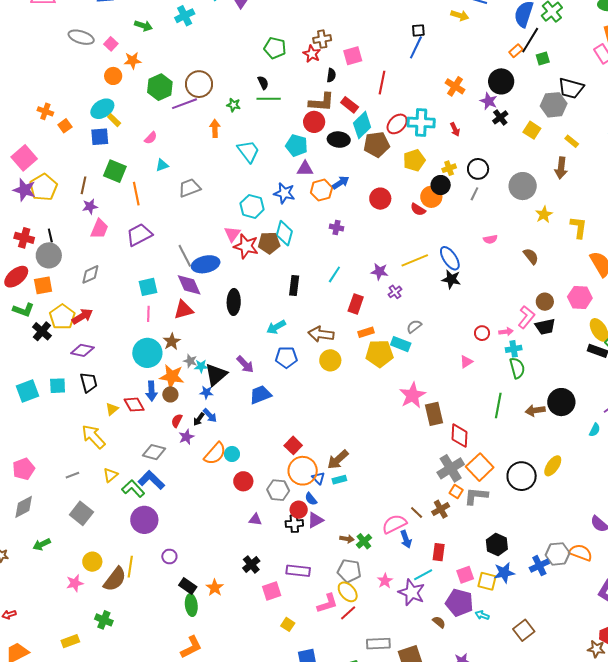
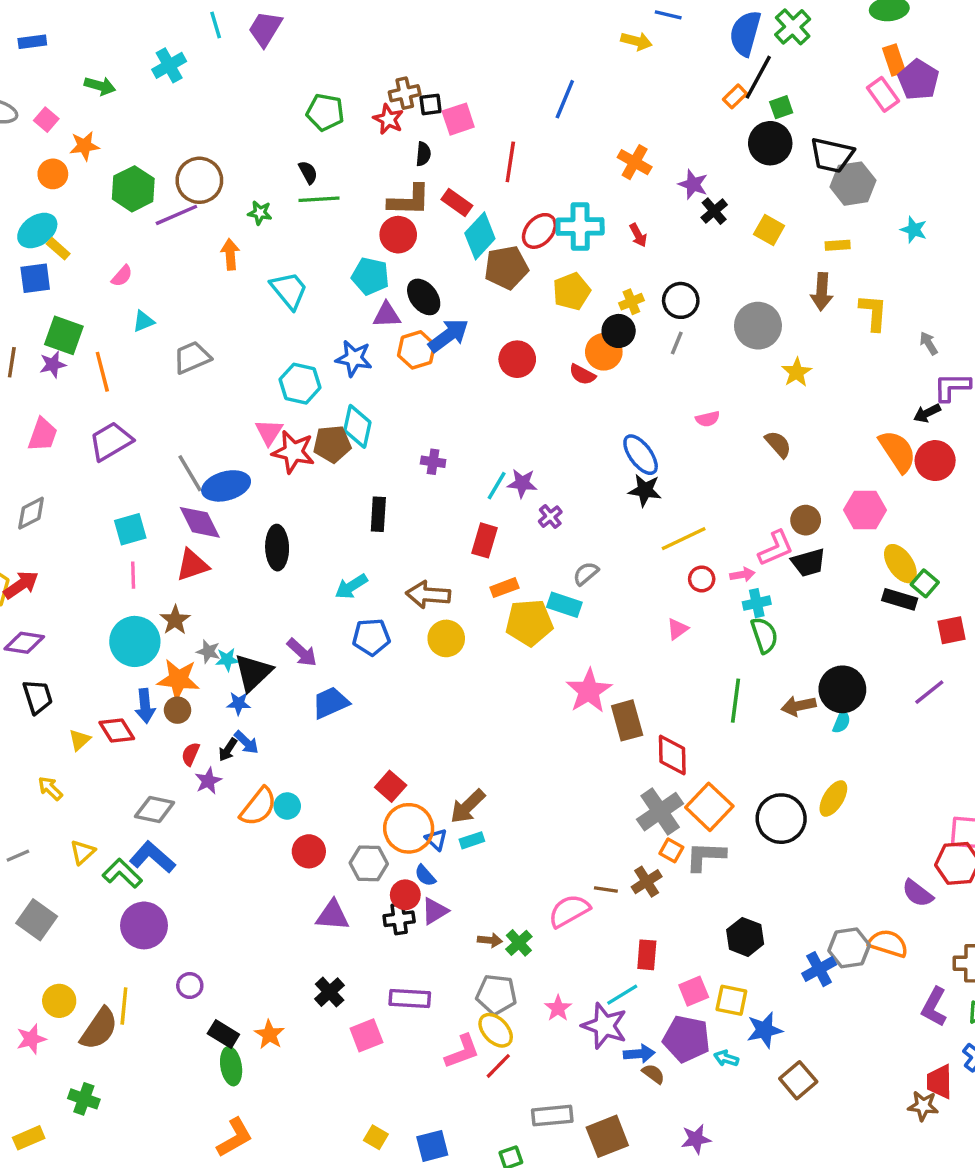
black square: (418, 30) -> (431, 104), moved
black circle: (501, 81) -> (770, 143), moved
gray hexagon: (554, 105) -> (853, 184), moved
black ellipse: (339, 140) -> (424, 297), moved, turned 50
yellow rectangle: (572, 141) -> (838, 245), turned -40
blue arrow: (341, 183) -> (449, 335), size x1.4
purple star: (90, 206) -> (53, 365), moved
purple cross: (337, 227) -> (433, 462), moved
yellow L-shape: (579, 227) -> (873, 312), moved
yellow line: (415, 260) -> (684, 539), moved
cyan line: (334, 274) -> (497, 486), moved
pink L-shape: (526, 317) -> (776, 548), turned 30
cyan semicircle: (595, 430) -> (842, 722), moved
yellow arrow: (93, 437) -> (50, 788), size x0.6
brown line: (417, 513) -> (606, 890), turned -32
purple triangle: (255, 520) -> (333, 915), size x1.5
blue arrow: (406, 539) -> (639, 1054), moved, turned -72
blue star: (504, 573) -> (765, 1030), moved
yellow square: (288, 624) -> (376, 1137), moved

